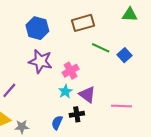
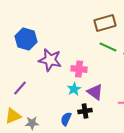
brown rectangle: (83, 23) -> (105, 23), moved
blue hexagon: (37, 28) -> (26, 39), moved
pink cross: (71, 71) -> (79, 69), turned 35

